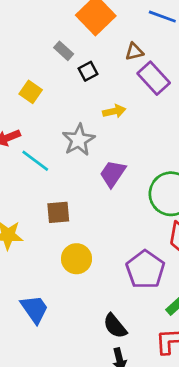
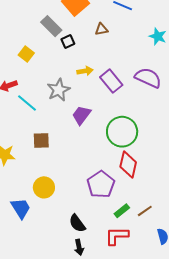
gray rectangle: (64, 51) -> (51, 26), size x1.5
purple rectangle: (154, 78) -> (111, 81), moved
yellow circle: (77, 259) -> (44, 187), moved

